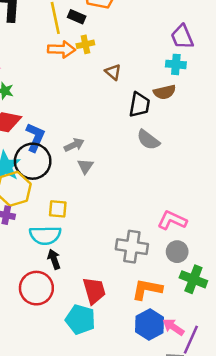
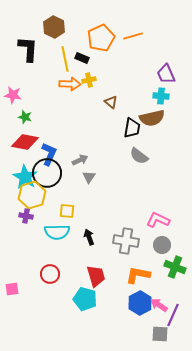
brown semicircle: (165, 92) -> (152, 118), size x1.4
black arrow: (54, 259) -> (89, 237), moved
red circle: (36, 288) -> (50, 274), size x0.7

